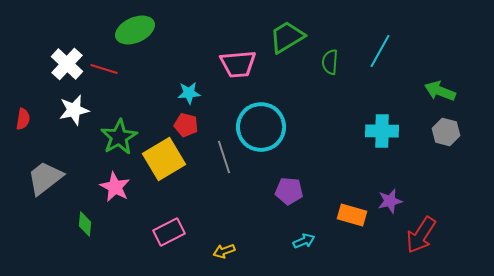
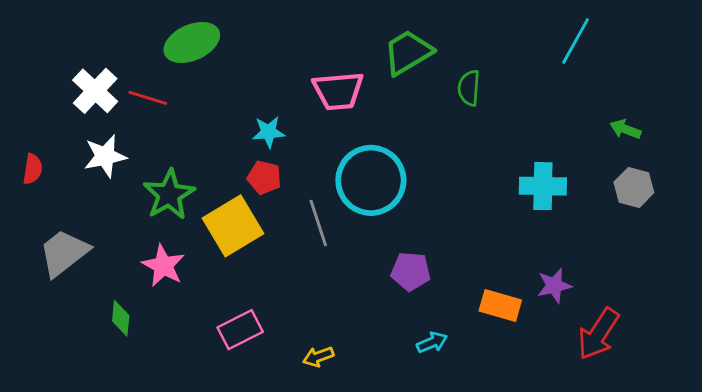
cyan line: (380, 51) -> (576, 41), moved
green arrow: (440, 91) -> (625, 129), size x0.7

